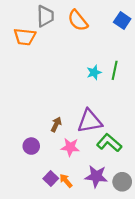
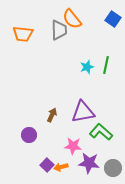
gray trapezoid: (45, 16) -> (59, 30), moved
pink star: (70, 147) -> (73, 146), moved
orange arrow: (66, 181) -> (61, 167), turned -64

